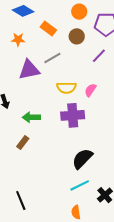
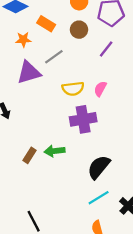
orange star: (18, 40) -> (23, 40), moved
green arrow: (31, 117) -> (55, 151), moved

